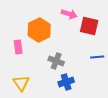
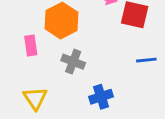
gray cross: (56, 61) -> (73, 62), moved

